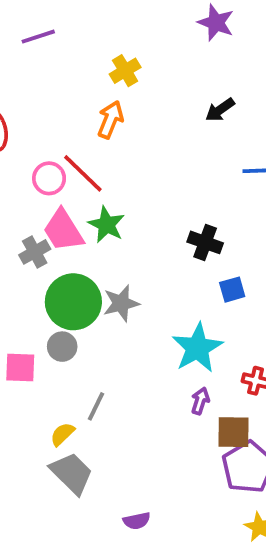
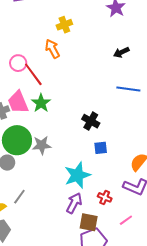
black arrow: (220, 110) -> (121, 52), moved
orange arrow: (110, 120) -> (52, 49), turned -60
pink circle: (49, 178) -> (18, 63), moved
purple arrow: (200, 401) -> (74, 203), size x1.5

